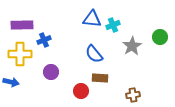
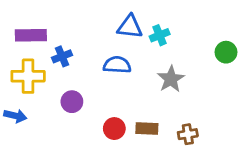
gray star: (132, 46) -> (171, 79), moved
blue semicircle: (94, 54) -> (117, 65), moved, turned 132
brown rectangle: (100, 78) -> (147, 129), moved

